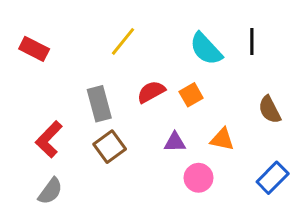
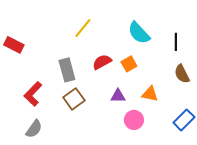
black line: (252, 41) -> (176, 42), moved
red rectangle: (34, 49) -> (14, 45), moved

